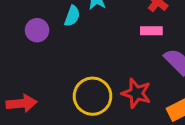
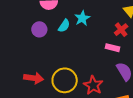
red arrow: (22, 103) -> (34, 78), moved

